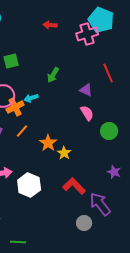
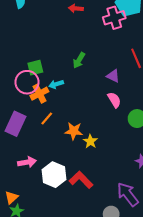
green square: (11, 61) -> (35, 68), moved
orange star: (48, 143) -> (74, 131), turned -30
red L-shape: (74, 186) -> (81, 180), moved

